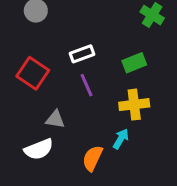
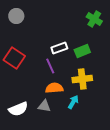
white rectangle: (82, 54) -> (59, 48), moved
gray triangle: (55, 119) -> (44, 106), moved
orange semicircle: (92, 158) -> (54, 88), moved, turned 60

